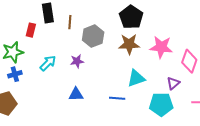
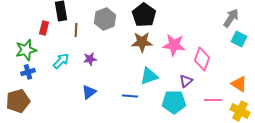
brown line: (70, 22) -> (76, 30), moved
gray hexagon: (93, 36) -> (105, 19), moved
blue triangle: (76, 94) -> (89, 92), turned -35

